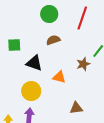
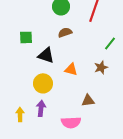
brown star: (83, 64) -> (101, 67), moved

